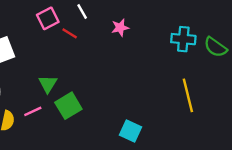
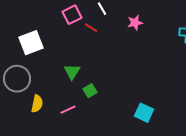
green square: (68, 106) -> (90, 91), size x0.6
pink line: (33, 111) -> (68, 110), moved

